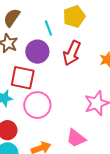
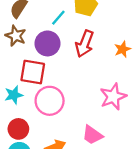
cyan line: (48, 28) -> (58, 18), turned 63

